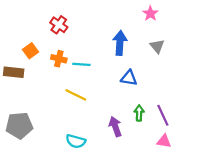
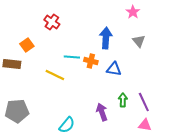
orange cross: (59, 59) -> (91, 61), moved
yellow line: (76, 95) -> (55, 75), moved
cyan semicircle: (76, 141) -> (67, 125), turned -66

